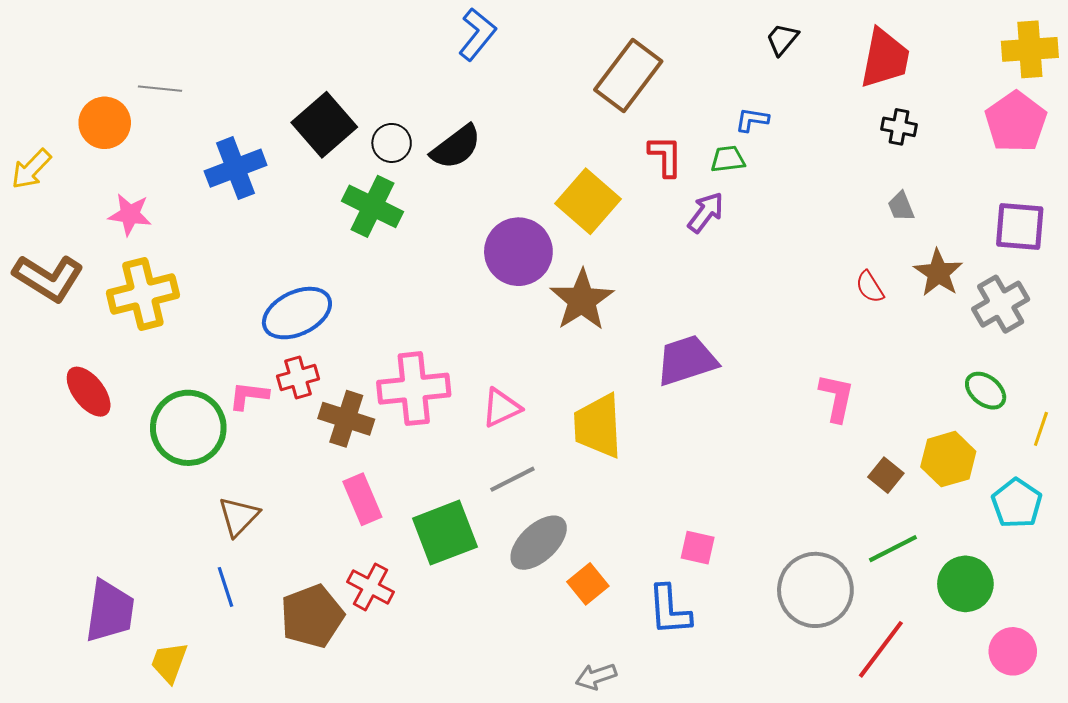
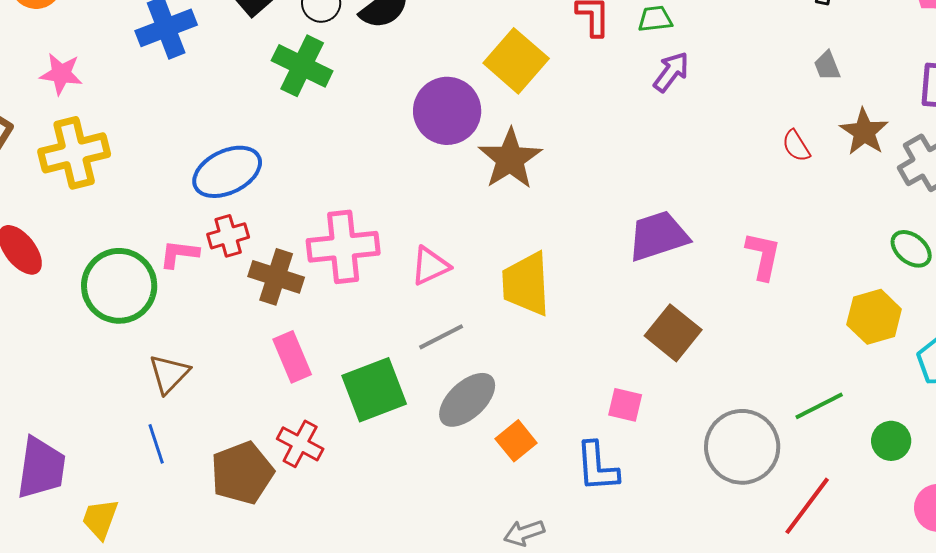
purple arrow: (706, 212) -> (671, 72), moved
purple trapezoid: (687, 360) -> (658, 236), moved
brown square: (886, 475) -> (673, 333), moved, size x1.6
green circle: (965, 584) -> (891, 441), size x0.7

